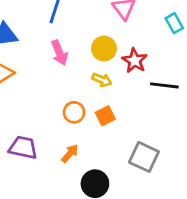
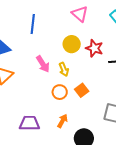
pink arrow: (59, 53) -> (43, 64), moved
yellow arrow: (102, 80) -> (64, 69), moved, turned 56

